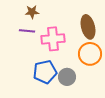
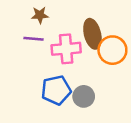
brown ellipse: (88, 27) -> (92, 34), moved
orange circle: (90, 54) -> (112, 50), moved

